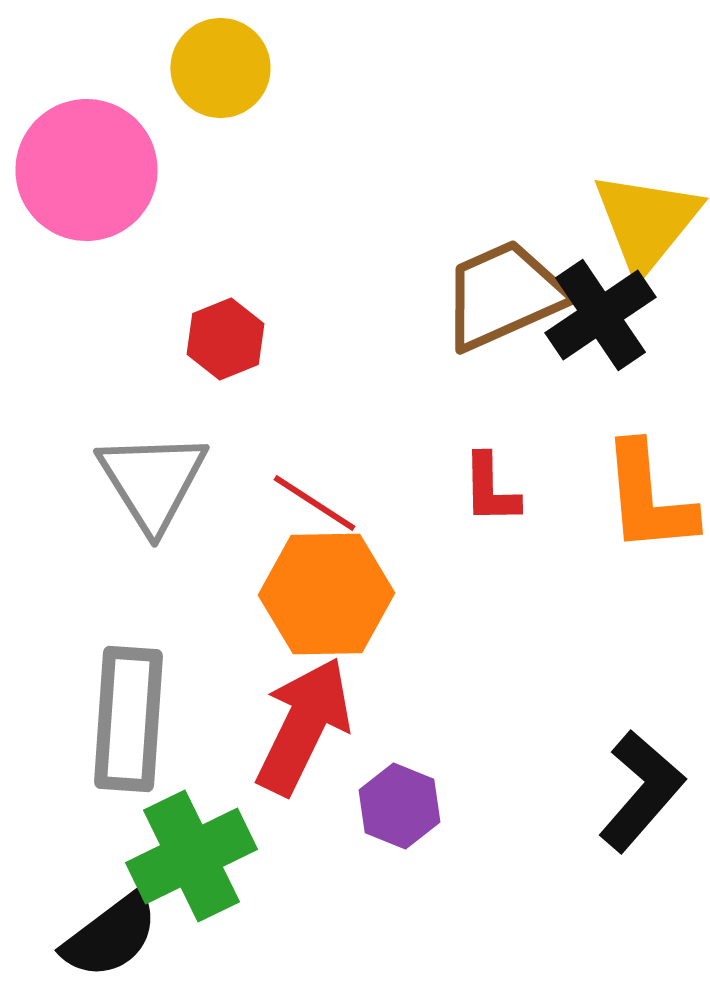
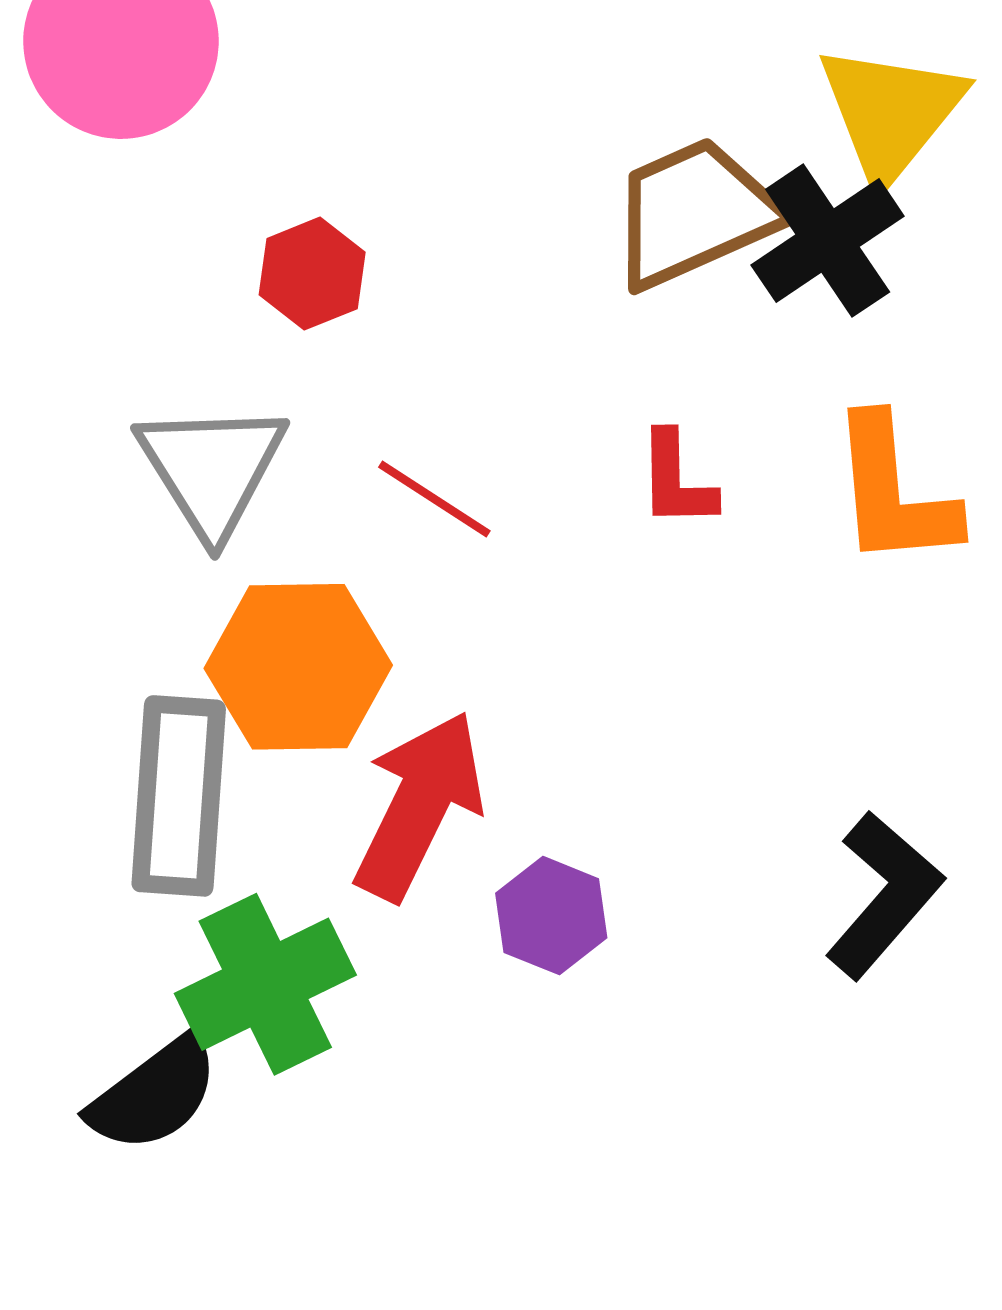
orange hexagon: (326, 594) -> (298, 667), moved

